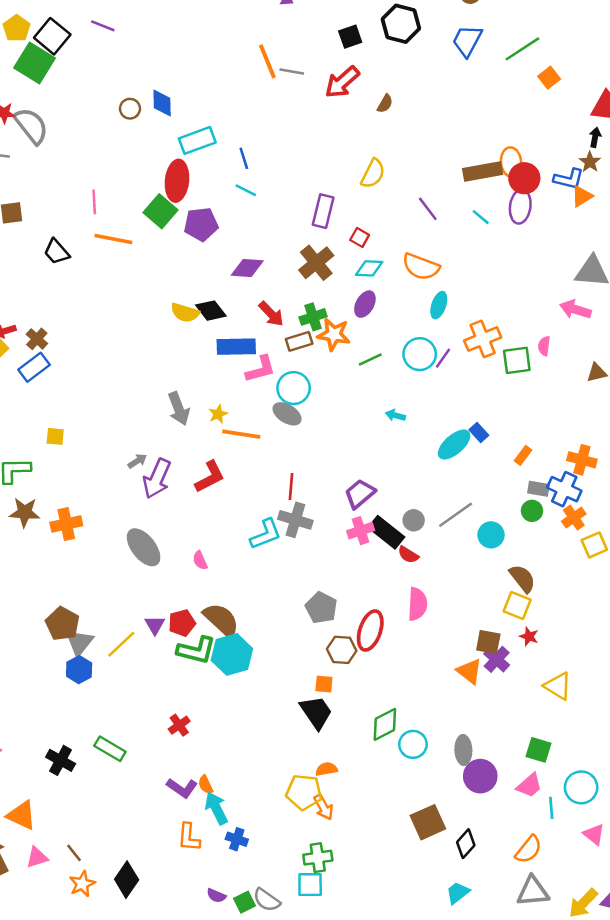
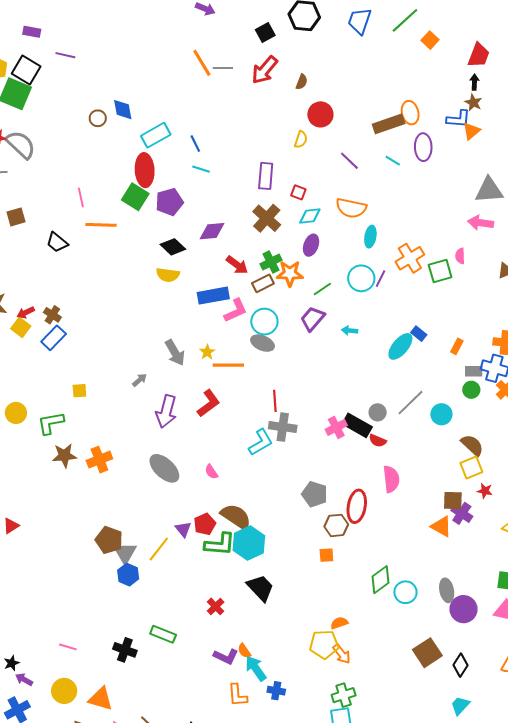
yellow semicircle: (373, 174) -> (301, 140), size x0.7
red circle: (524, 178) -> (320, 114), moved
black diamond: (211, 311) -> (173, 247), moved
gray arrow: (137, 461) -> (140, 380), moved
purple trapezoid: (360, 494) -> (313, 319), moved
yellow square: (517, 605) -> (471, 468), turned -35
black trapezoid: (316, 712) -> (260, 588), moved

